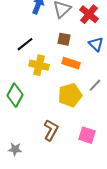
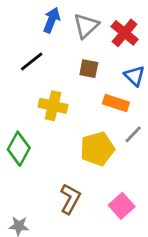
black line: (25, 44) -> (32, 61), moved
orange rectangle: (71, 63) -> (116, 103), moved
pink square: (87, 135) -> (122, 206), turned 30

